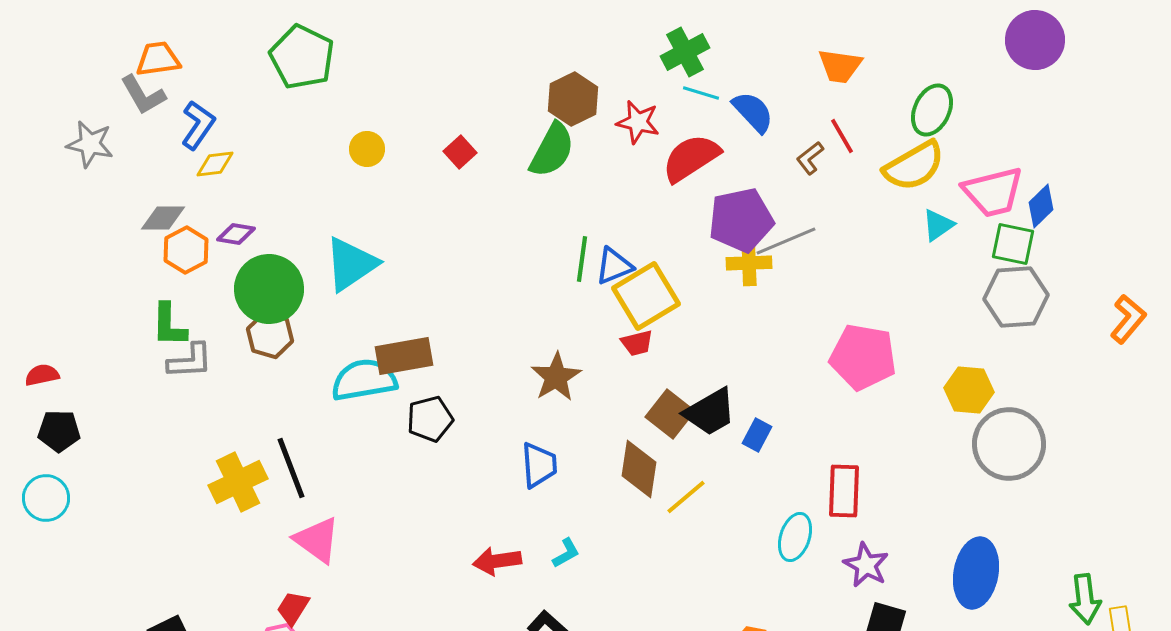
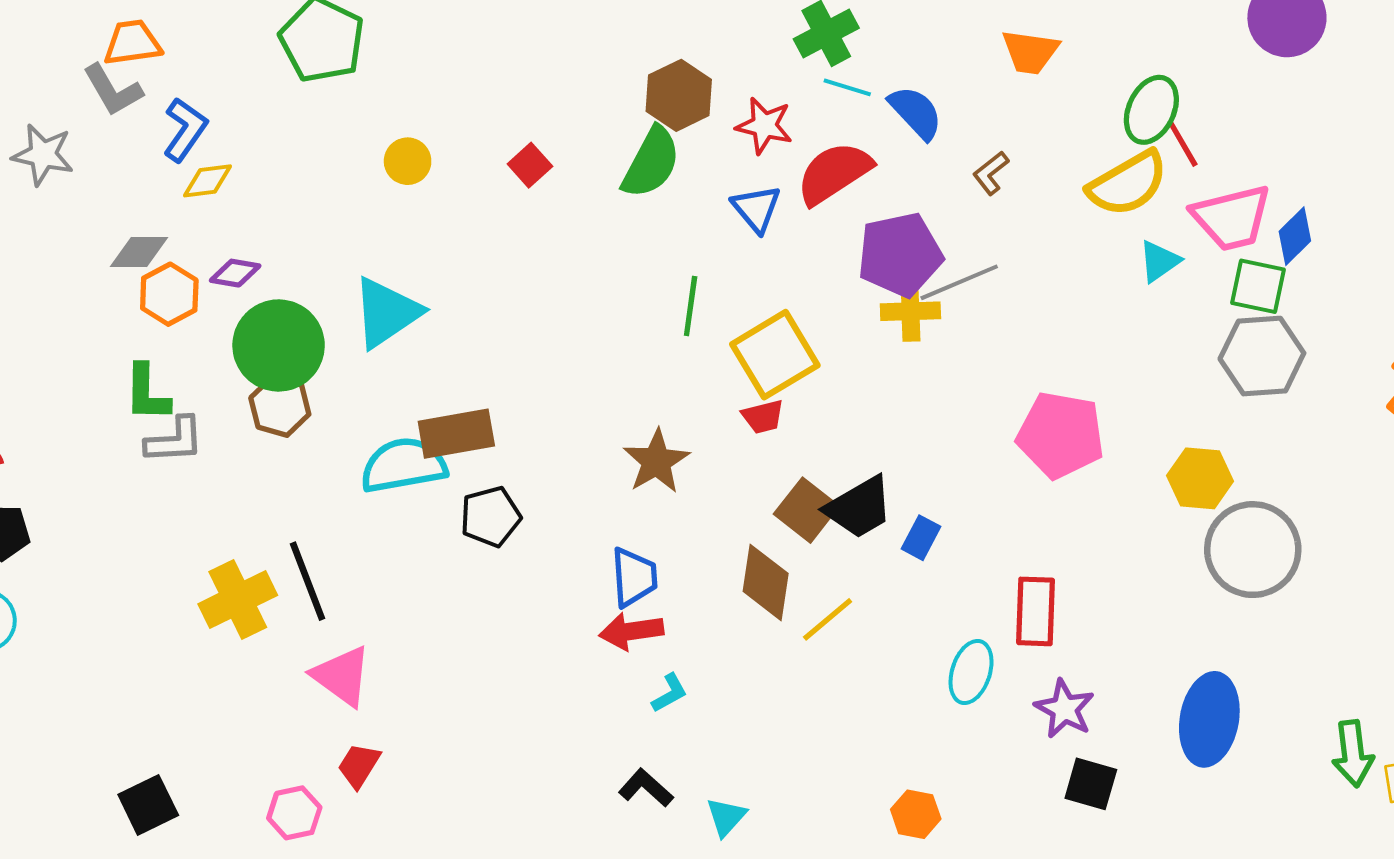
red line: (842, 136) -> (1183, 144), moved
blue triangle: (614, 266) -> (756, 209), moved, turned -48
red arrow: (497, 561) -> (631, 631), moved
red trapezoid: (293, 608) -> (359, 765), moved

